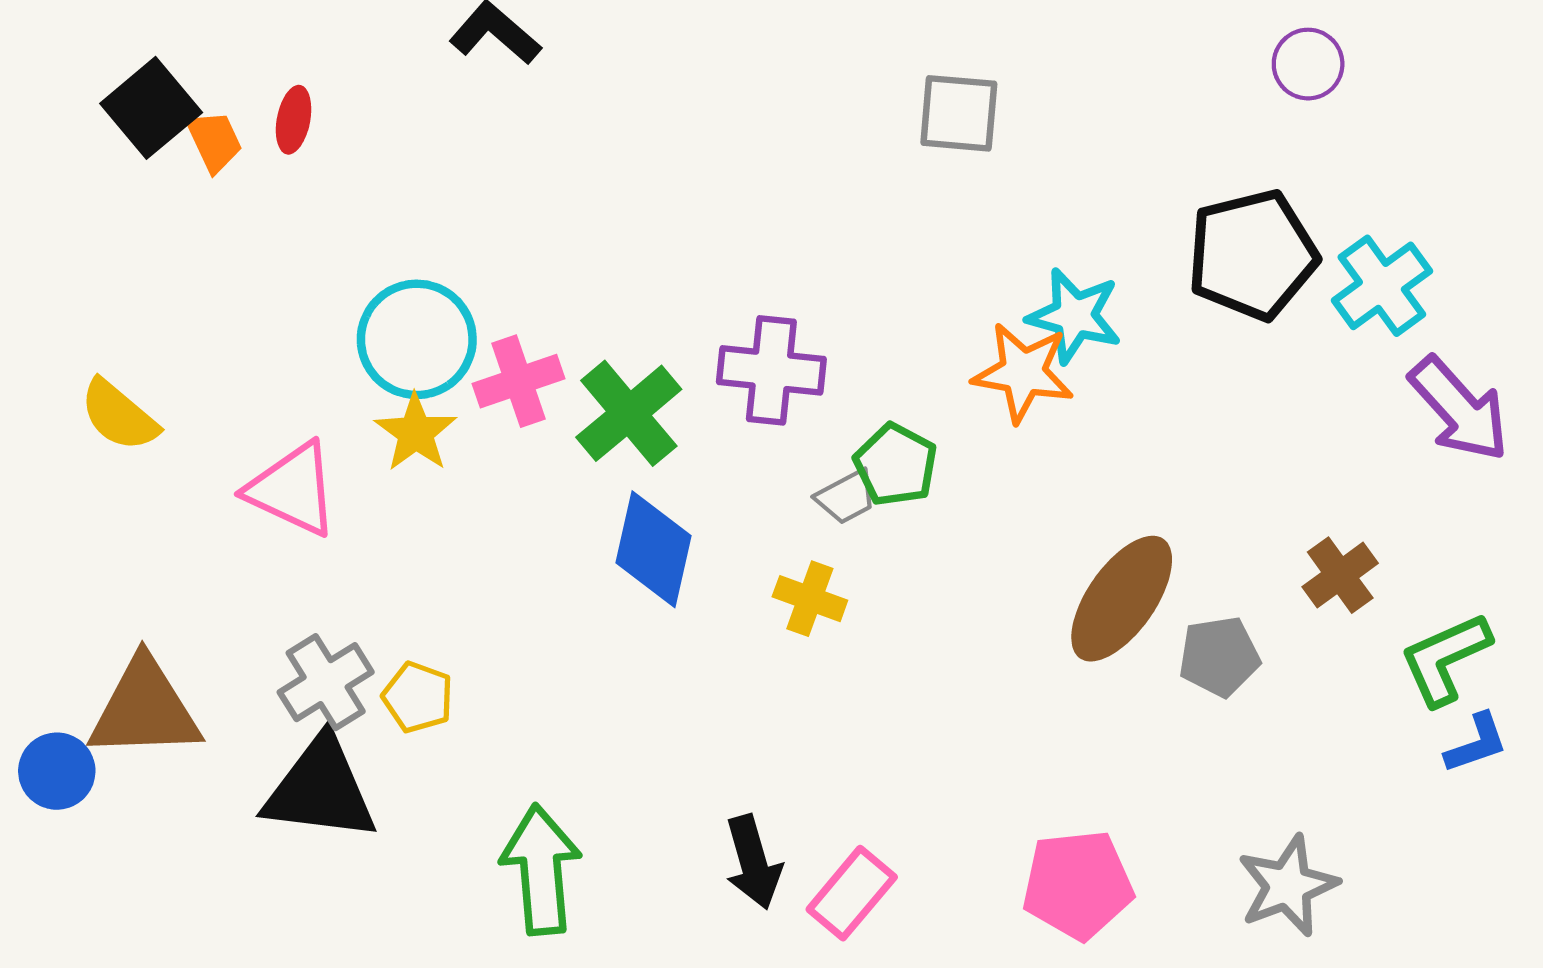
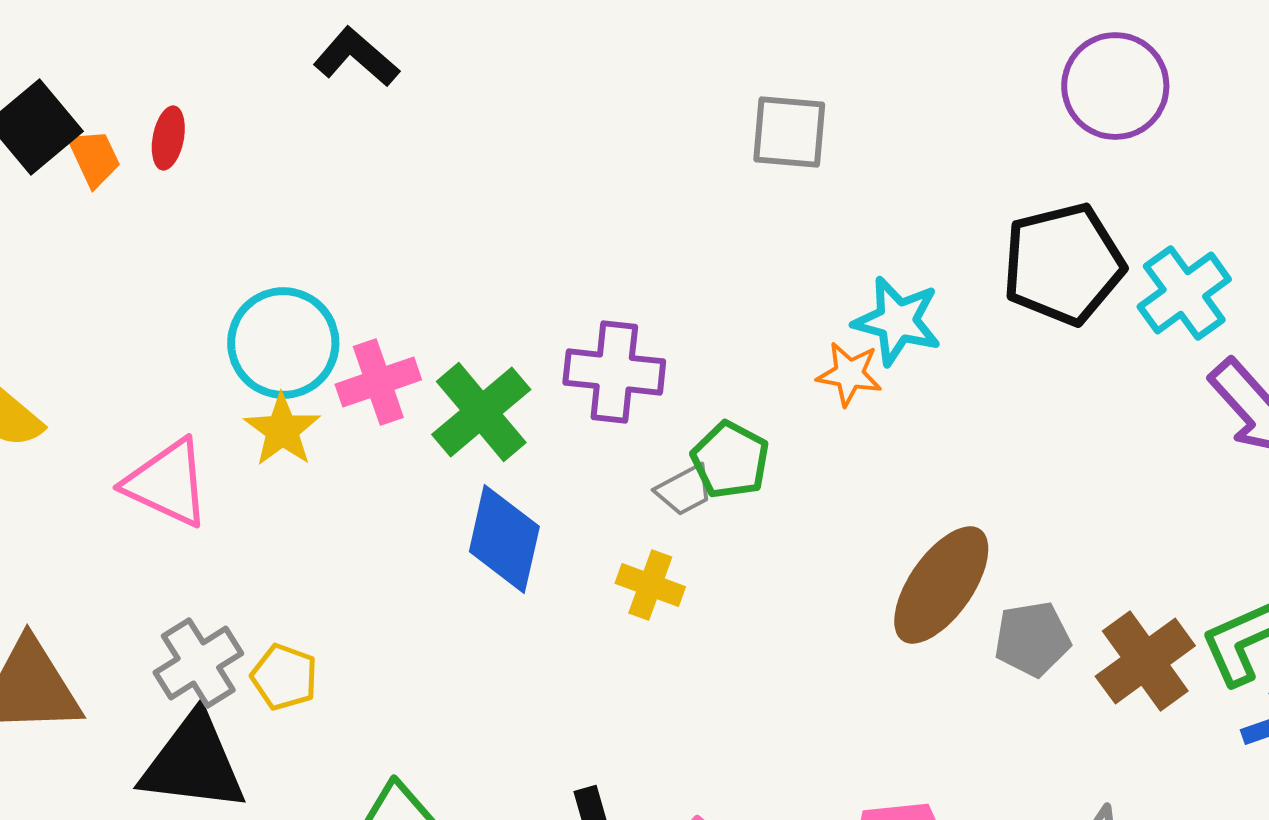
purple circle: (1308, 64) -> (1115, 86), size x1.6
orange star: (1023, 373) -> (849, 374), size x0.7
brown cross: (1340, 575) -> (1145, 661), moved, size x1.4

